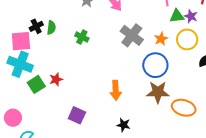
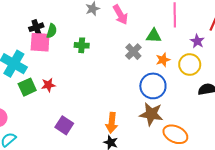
green triangle: (177, 16) -> (154, 36), moved
gray cross: (132, 35) -> (133, 52), size x0.7
green cross: (82, 37) -> (82, 45), turned -32
pink square: (21, 41) -> (40, 42), moved
orange arrow: (116, 90) -> (112, 123), moved

